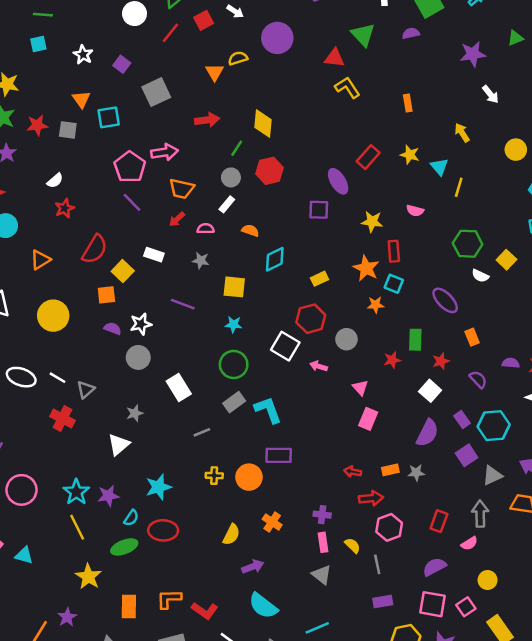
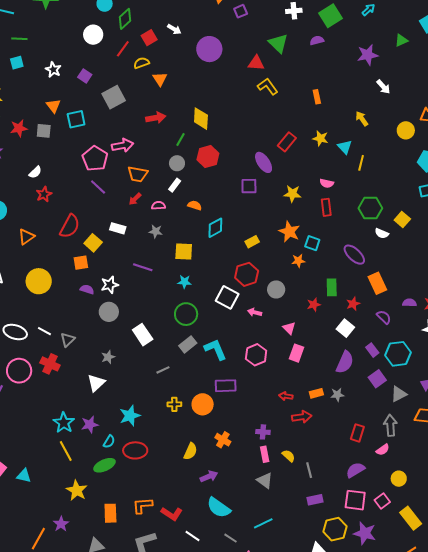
yellow semicircle: (238, 58) -> (141, 63), moved
red rectangle: (394, 251) -> (326, 207), moved
orange rectangle: (472, 337) -> (377, 283), size x1.5
pink circle: (21, 490) -> (19, 371), moved
pink hexagon: (389, 527) -> (256, 355), moved

